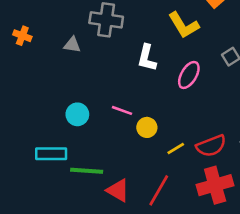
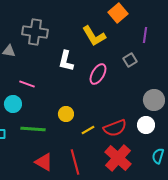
pink line: (122, 110) -> (27, 84), moved
green line: (87, 171) -> (33, 129), moved
red cross: (215, 185) -> (118, 158), turned -32
red line: (159, 190) -> (75, 162), turned -45

